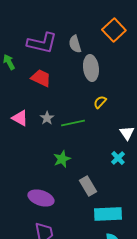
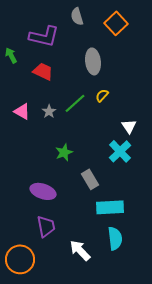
gray semicircle: (75, 44) -> (77, 16), moved
green line: (73, 123) -> (75, 103), moved, turned -30
cyan cross: (118, 158) -> (120, 151), size x1.6

